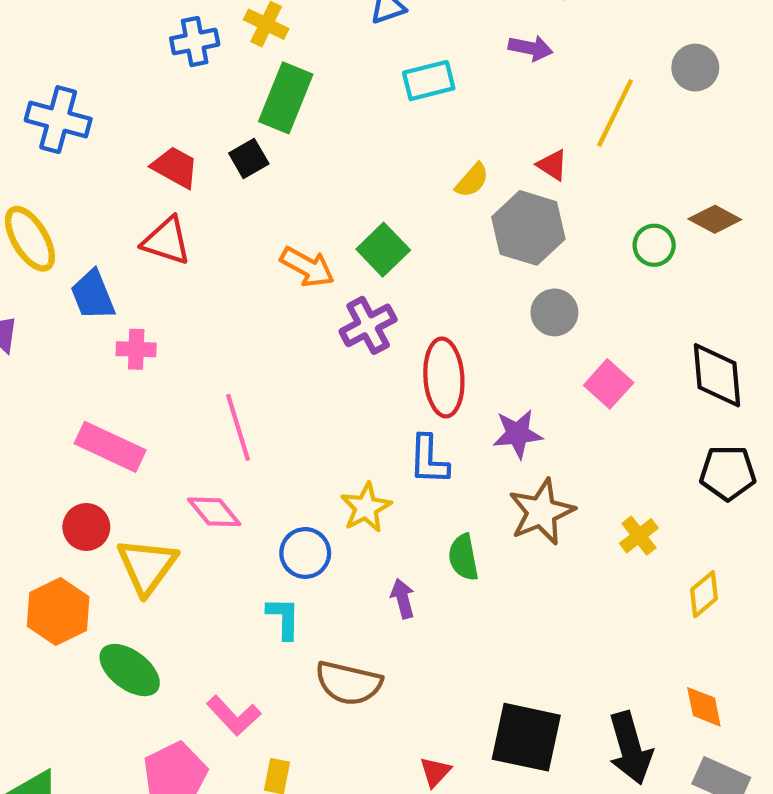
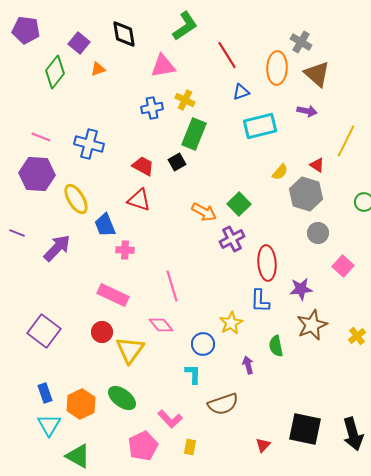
cyan rectangle: (429, 81) -> (260, 126), size x1.4
orange hexagon: (58, 612) -> (81, 404), moved
brown semicircle: (349, 683) -> (223, 404), turned -32

